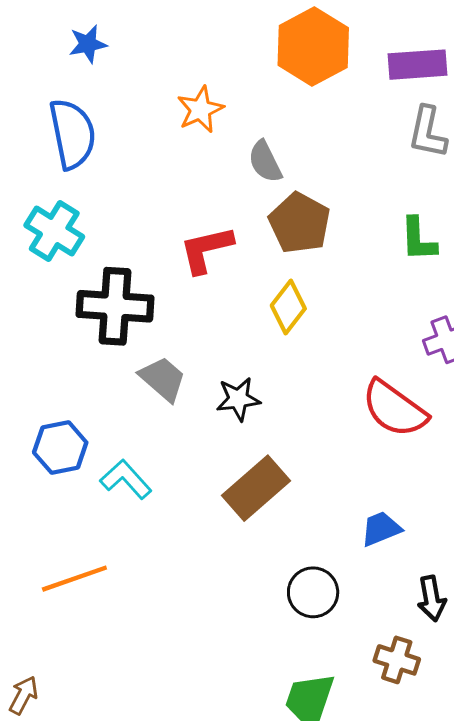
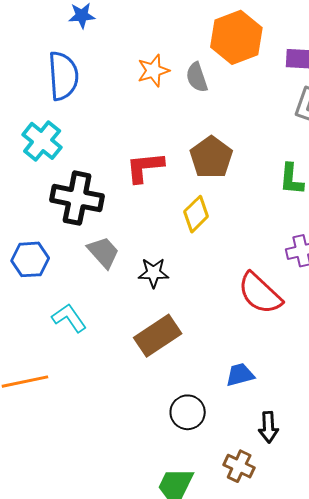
gray semicircle: (265, 162) -> (197, 77), moved
blue hexagon: (60, 447) -> (30, 259), moved

